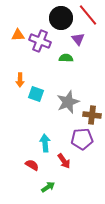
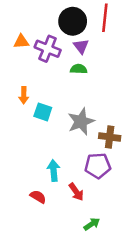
red line: (88, 15) -> (105, 18), turned 45
purple triangle: (78, 39) -> (81, 46), moved
green arrow: (48, 187) -> (92, 224), moved

